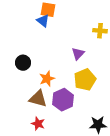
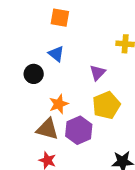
blue triangle: (43, 21) -> (56, 54), moved
black circle: (23, 63) -> (34, 74), moved

